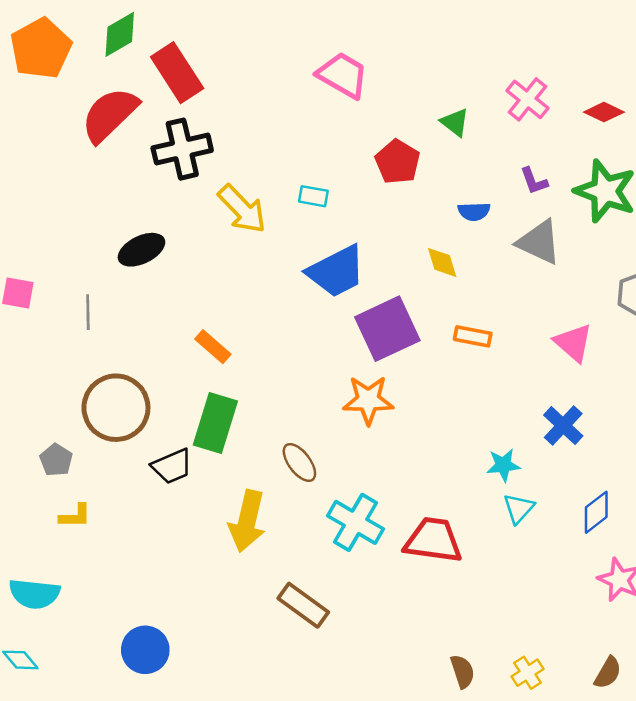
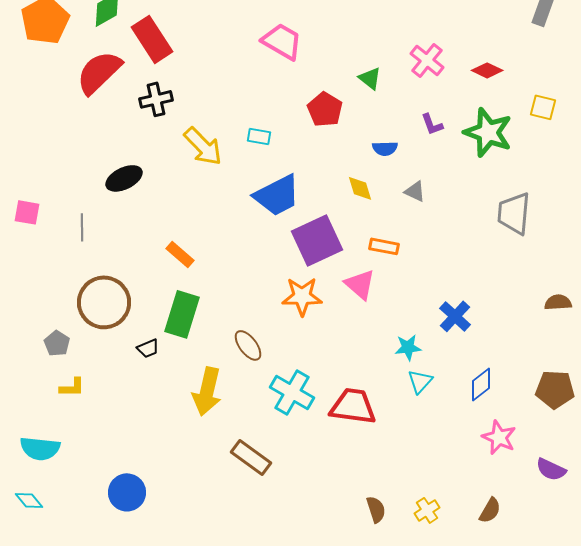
black cross: (182, 149) -> (156, 99), size x0.7
gray triangle: (539, 242) -> (415, 191), moved, size x0.6
pink triangle: (573, 343) -> (360, 284), moved
black trapezoid: (172, 466) -> (148, 348), size x0.7

